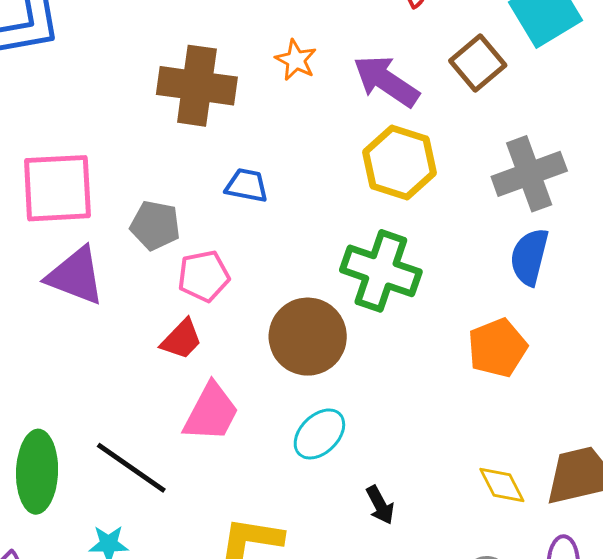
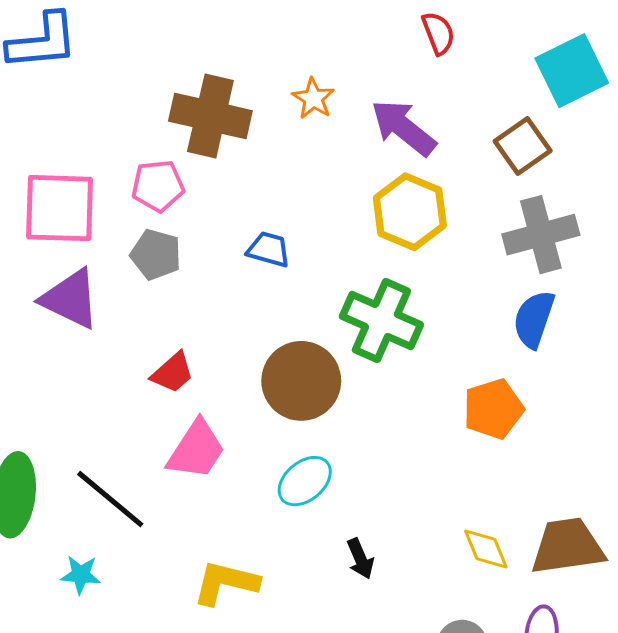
brown square: (478, 63) -> (523, 146), moved
blue trapezoid: (247, 185) -> (269, 249), moved
pink pentagon: (204, 276) -> (158, 186), moved

